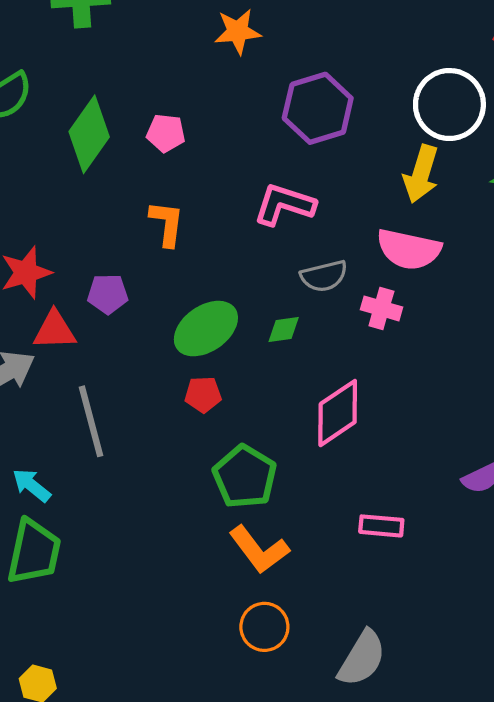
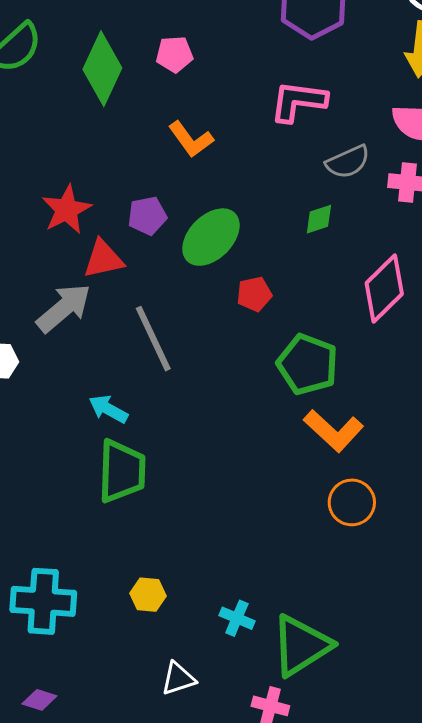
orange L-shape: (167, 223) -> (191, 139), turned 147
green ellipse: (206, 329) -> (211, 237), moved

